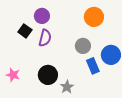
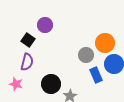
orange circle: (94, 17) -> (105, 43), moved
purple semicircle: (45, 38) -> (27, 62), moved

